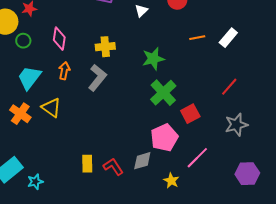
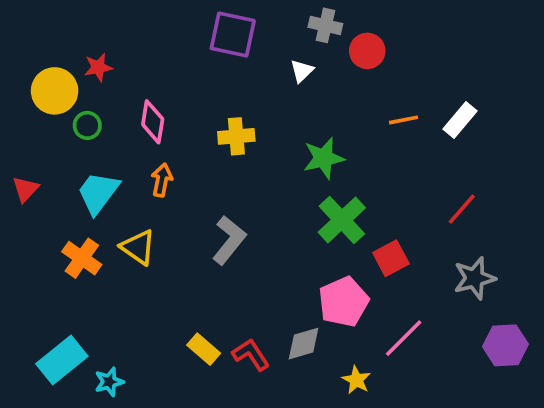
gray L-shape: (97, 78) -> (229, 240), moved
yellow rectangle: (87, 164) -> (204, 349), turned -48
purple hexagon: (247, 174) -> (505, 345), moved

